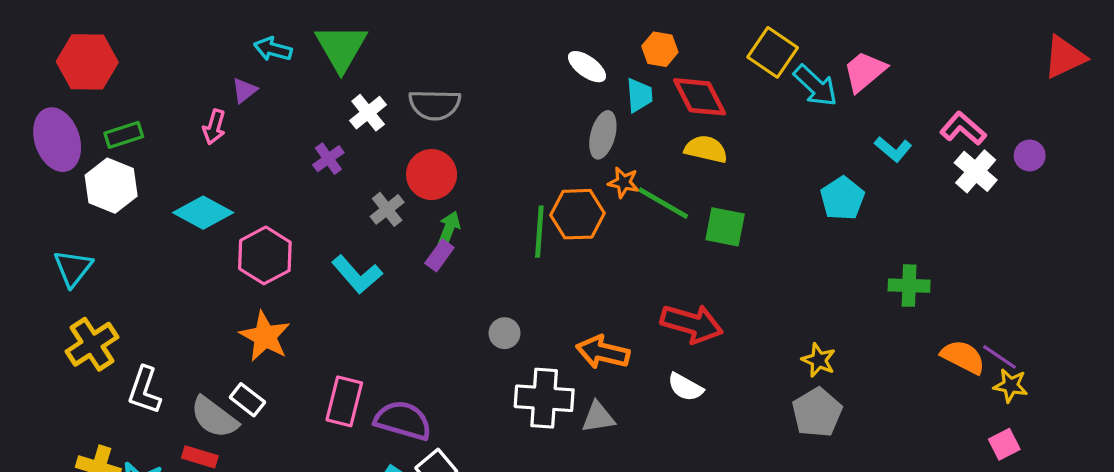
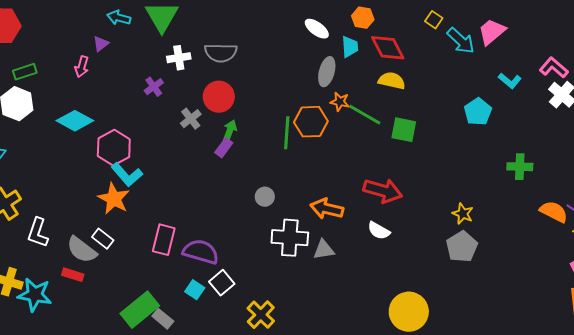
yellow square: (773, 52) -> (434, 20), size x0.6
white cross: (368, 113) -> (179, 58), turned 30
cyan L-shape: (357, 274) -> (127, 175), moved

